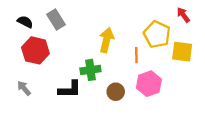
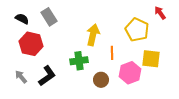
yellow square: (182, 52) -> (151, 59), moved
orange line: (136, 55) -> (112, 53), moved
black L-shape: (70, 89) -> (47, 76), moved, turned -35

